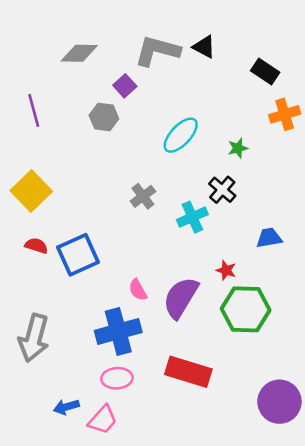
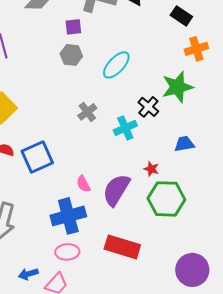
purple square: (125, 86) -> (73, 27), turned 36
gray hexagon: (104, 117) -> (71, 55), moved
green star: (238, 148) -> (177, 87), moved, size x2.0

